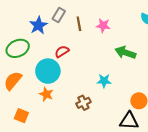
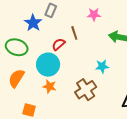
brown line: (79, 24) -> (74, 33), moved
green ellipse: (18, 48) -> (17, 47), turned 50
brown cross: (83, 103) -> (86, 90), size x1.5

